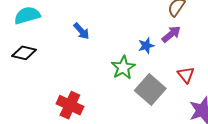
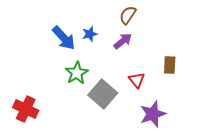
blue arrow: (81, 31) -> (64, 38), moved, size x1.5
blue star: (146, 46) -> (90, 34), moved

